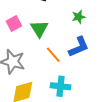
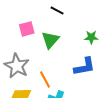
orange line: (53, 55) -> (45, 80), moved

